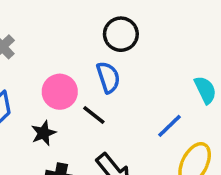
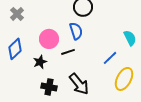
black line: (94, 115) -> (68, 52), turned -56

